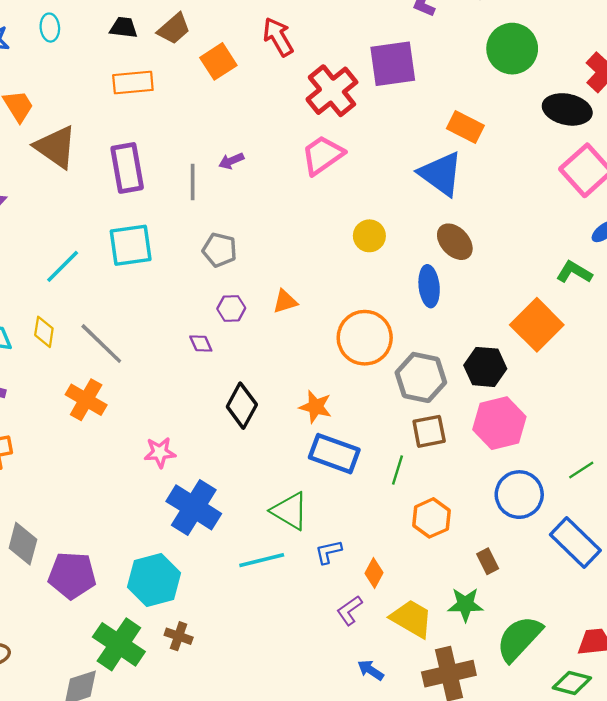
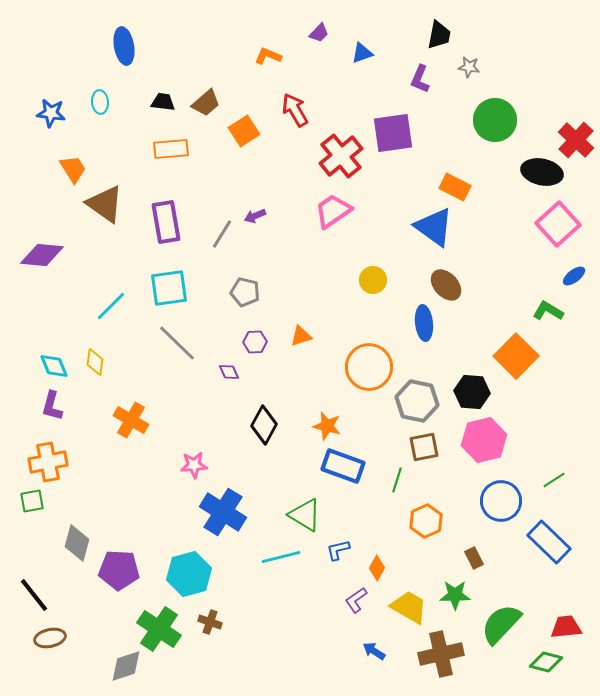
gray line: (193, 182) -> (222, 234), turned 32
gray line: (101, 344) -> (177, 343), moved

